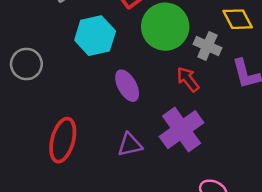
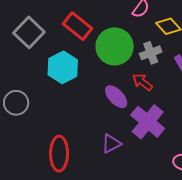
gray cross: (207, 46) -> (151, 53), turned -30
purple ellipse: (127, 86) -> (116, 97), moved

